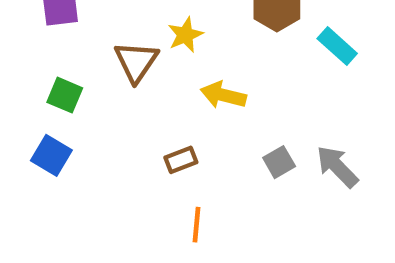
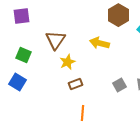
yellow star: (185, 35) -> (67, 62), moved
yellow arrow: (223, 95) -> (99, 43), moved

